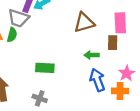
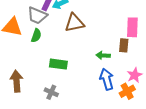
brown triangle: (84, 23) -> (74, 23), moved
green semicircle: (12, 35) -> (36, 36), moved
orange cross: (120, 91) -> (127, 91), turned -35

